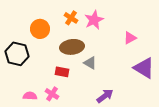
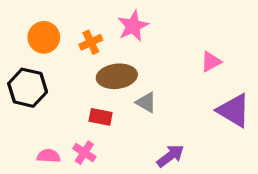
orange cross: (71, 18) -> (91, 42), moved, turned 32
pink star: (94, 20) -> (133, 26), moved
orange circle: (40, 29) -> (44, 37), moved

